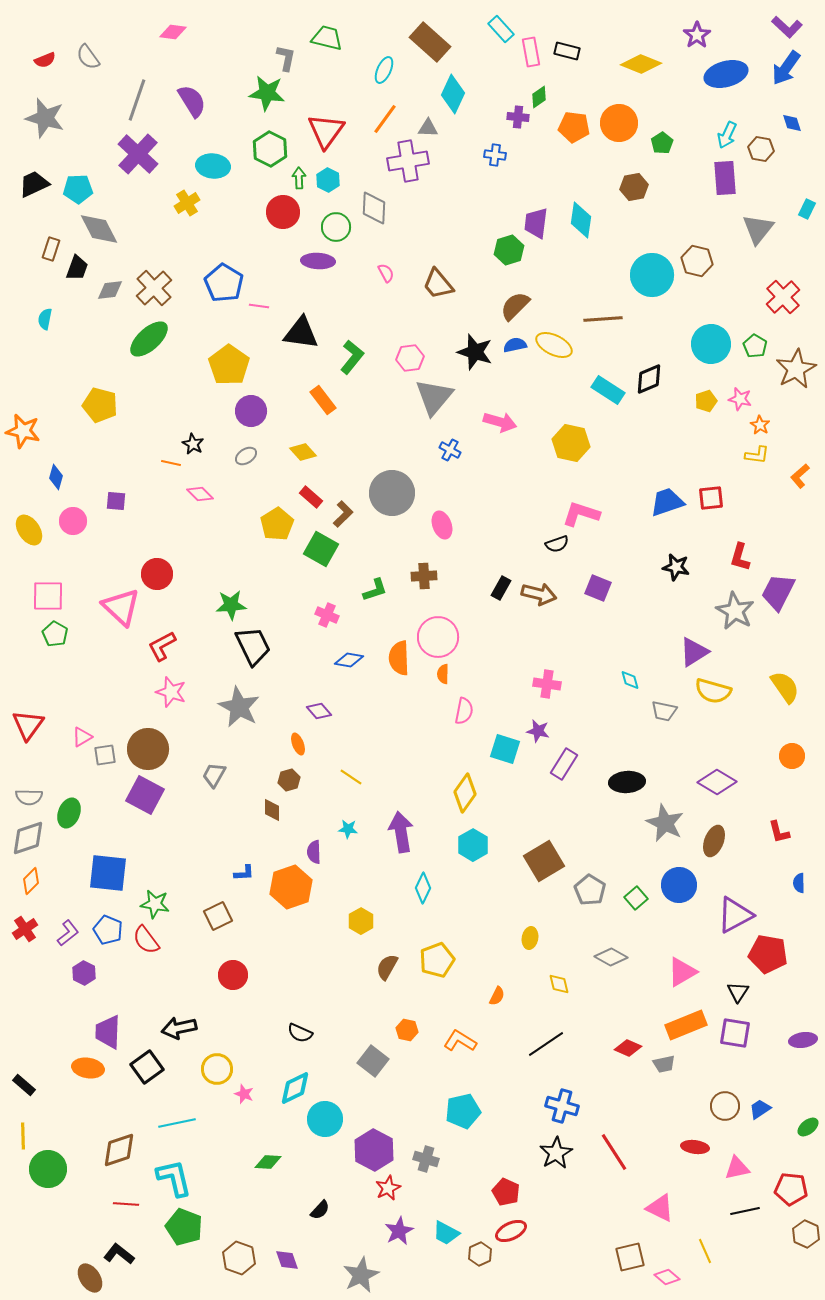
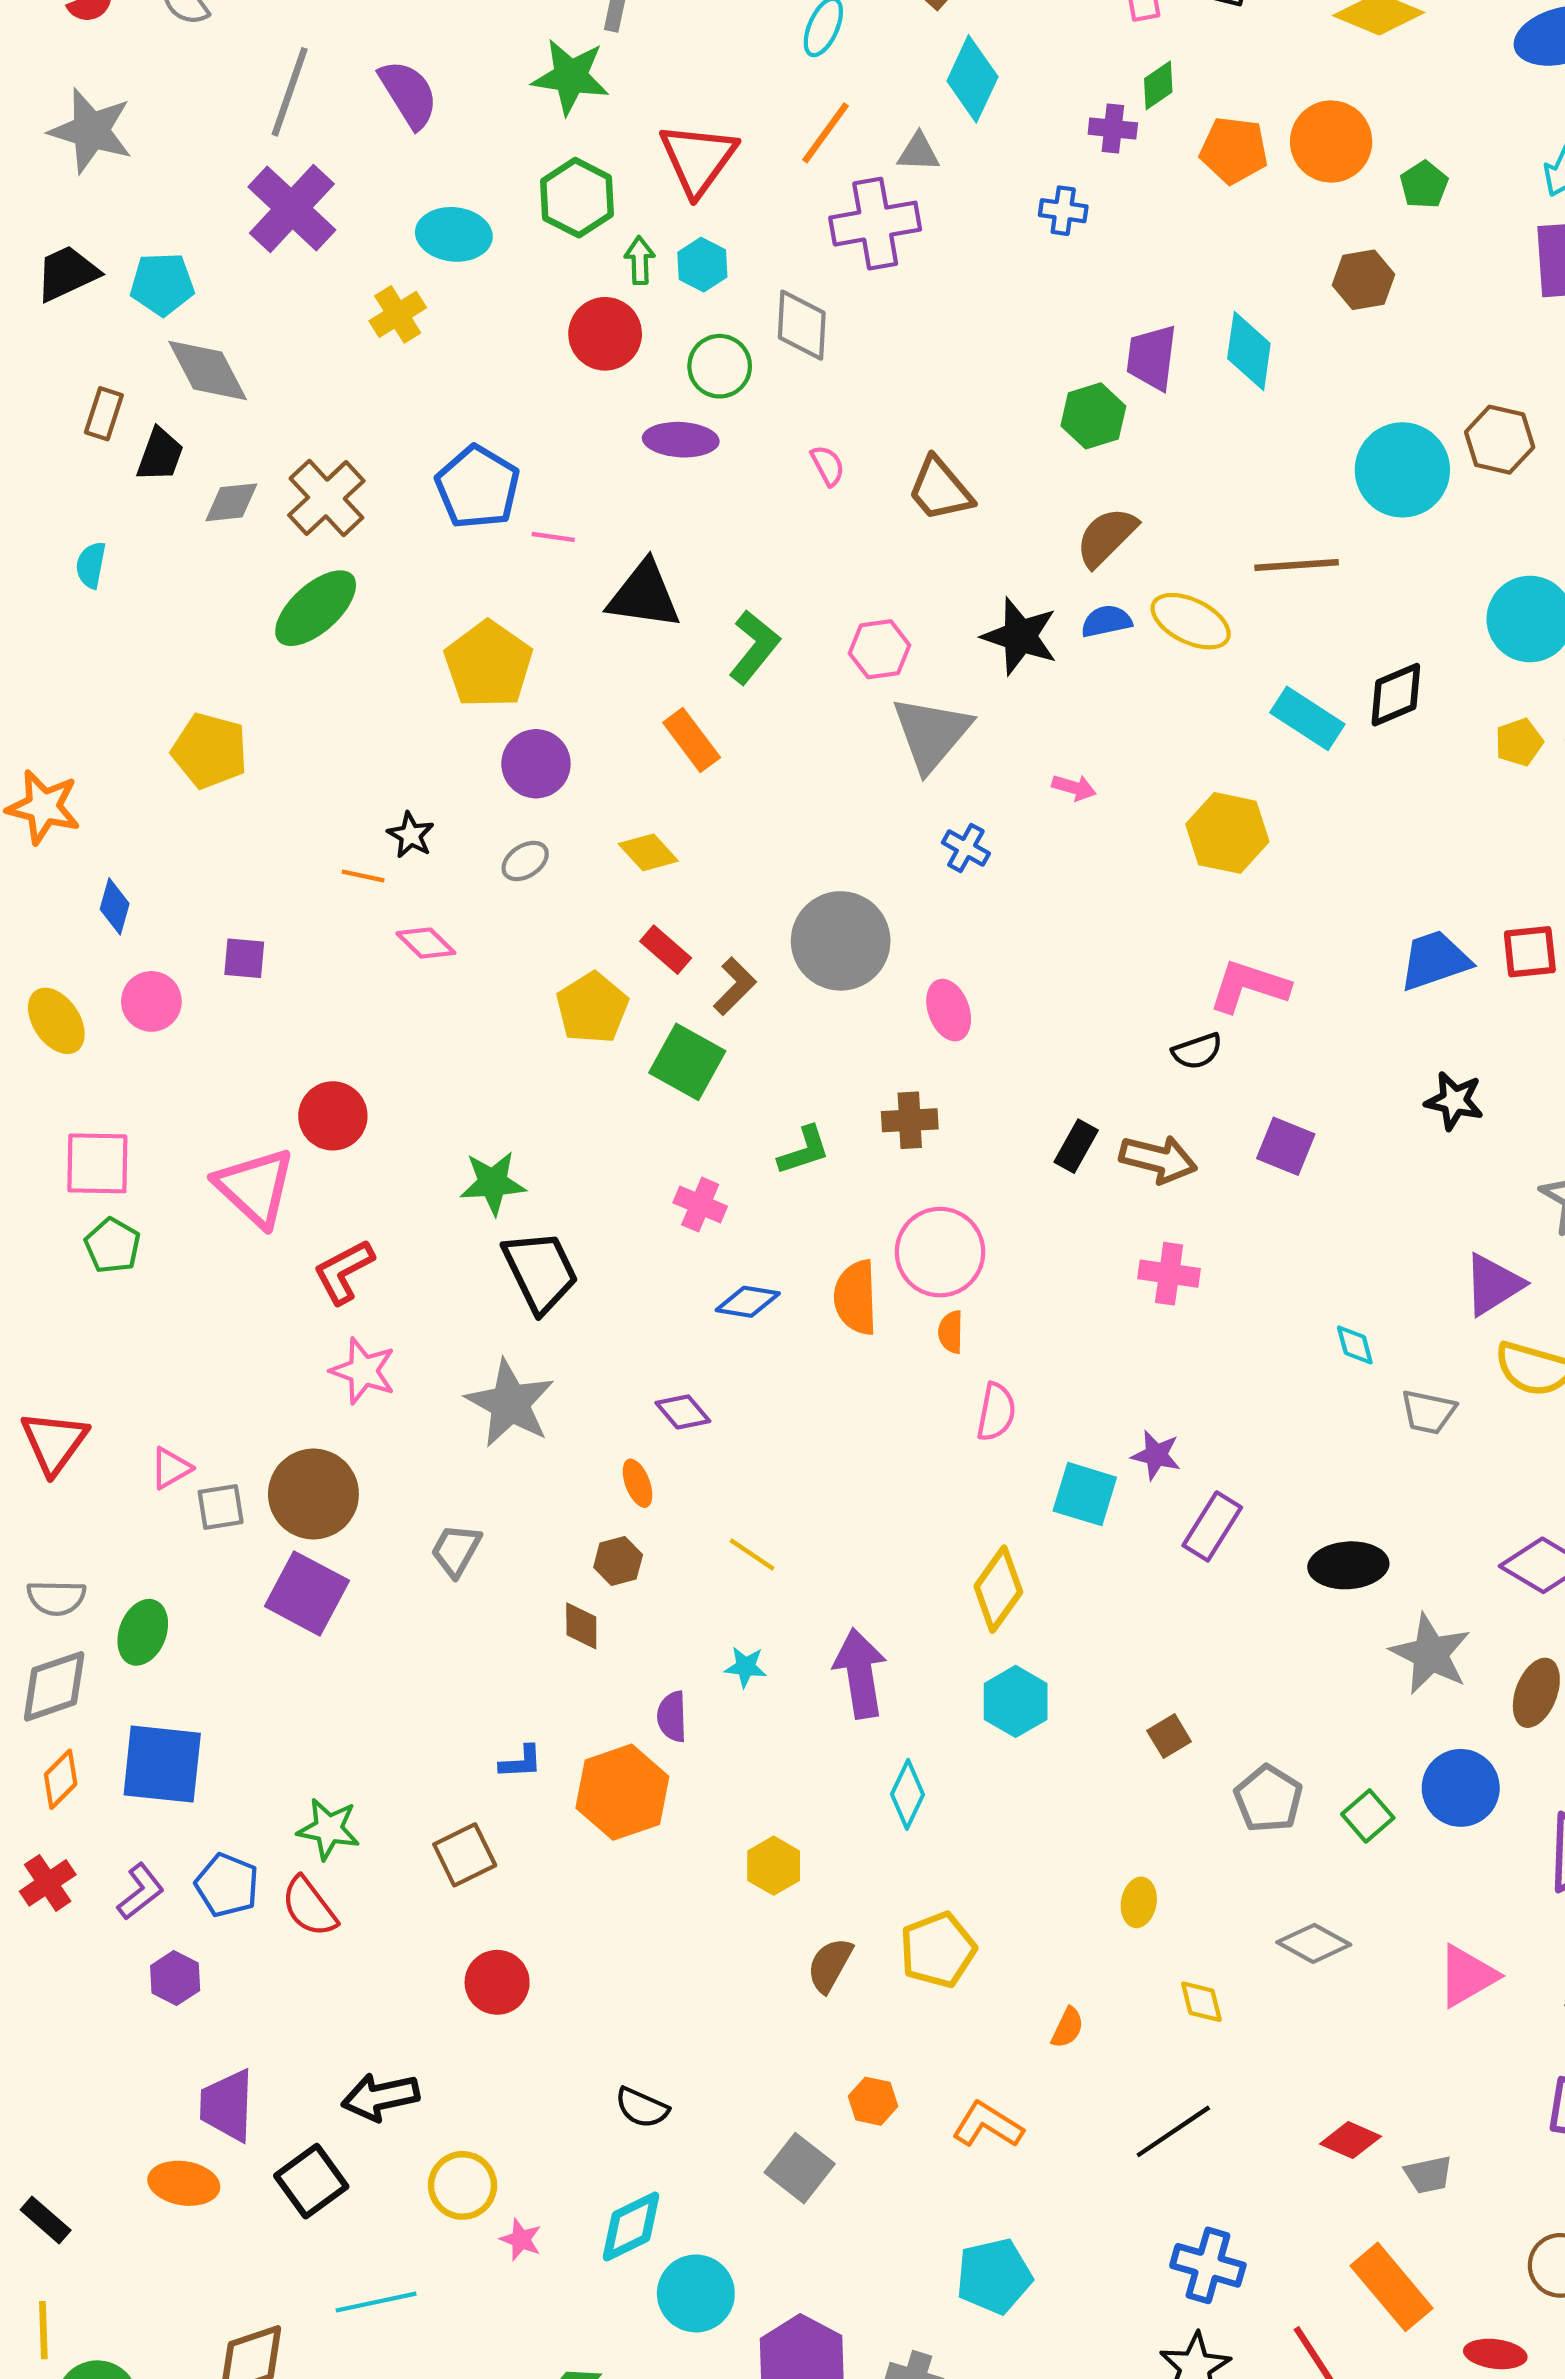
pink arrow: (500, 422) -> (1074, 788), size x0.6
pink cross: (547, 684) -> (1169, 1274), moved
brown square: (544, 861) -> (1169, 1736), size x0.5
blue square: (108, 873) -> (162, 1764), moved
orange rectangle: (686, 1025) -> (1392, 2287), moved, turned 72

